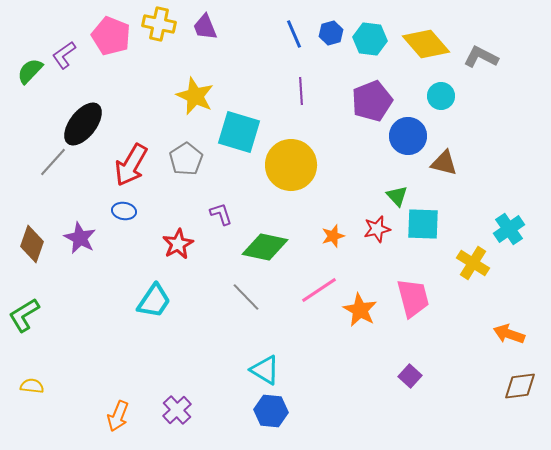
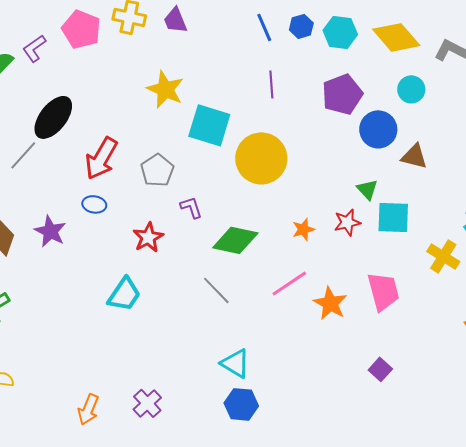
gray pentagon: (186, 159) -> (157, 170), moved

